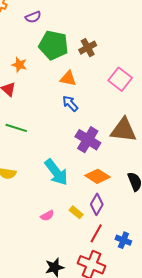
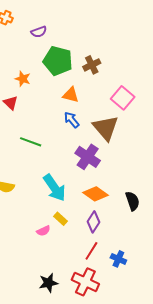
green line: (16, 128) -> (31, 142), moved
brown triangle: (123, 130) -> (106, 128), moved, turned 40
yellow rectangle: (76, 212) -> (60, 219), moved

